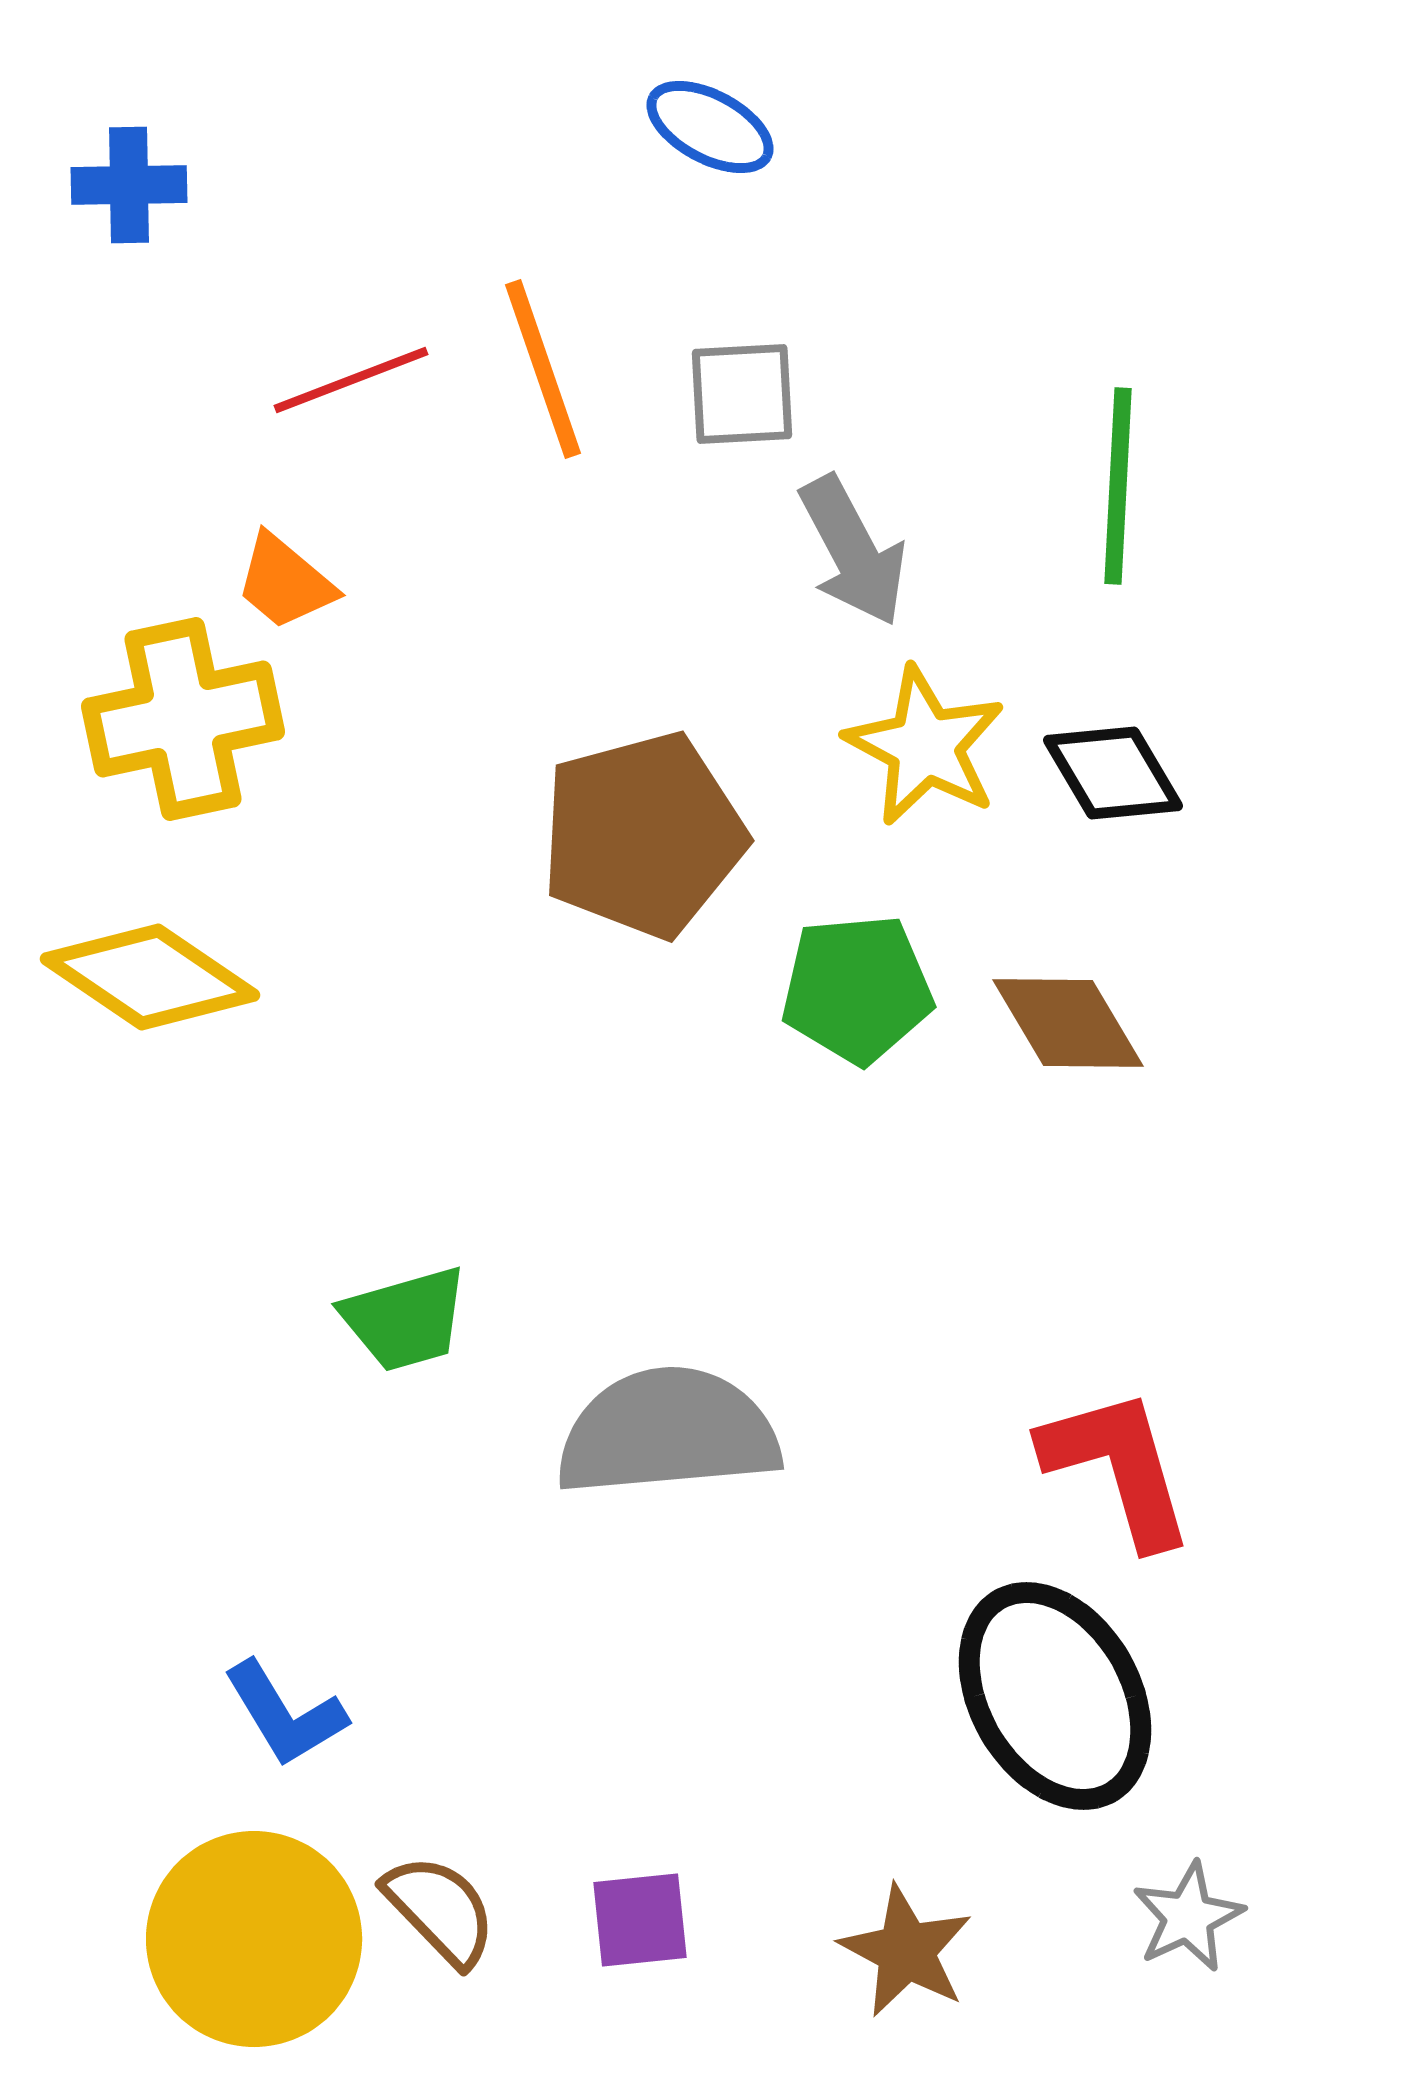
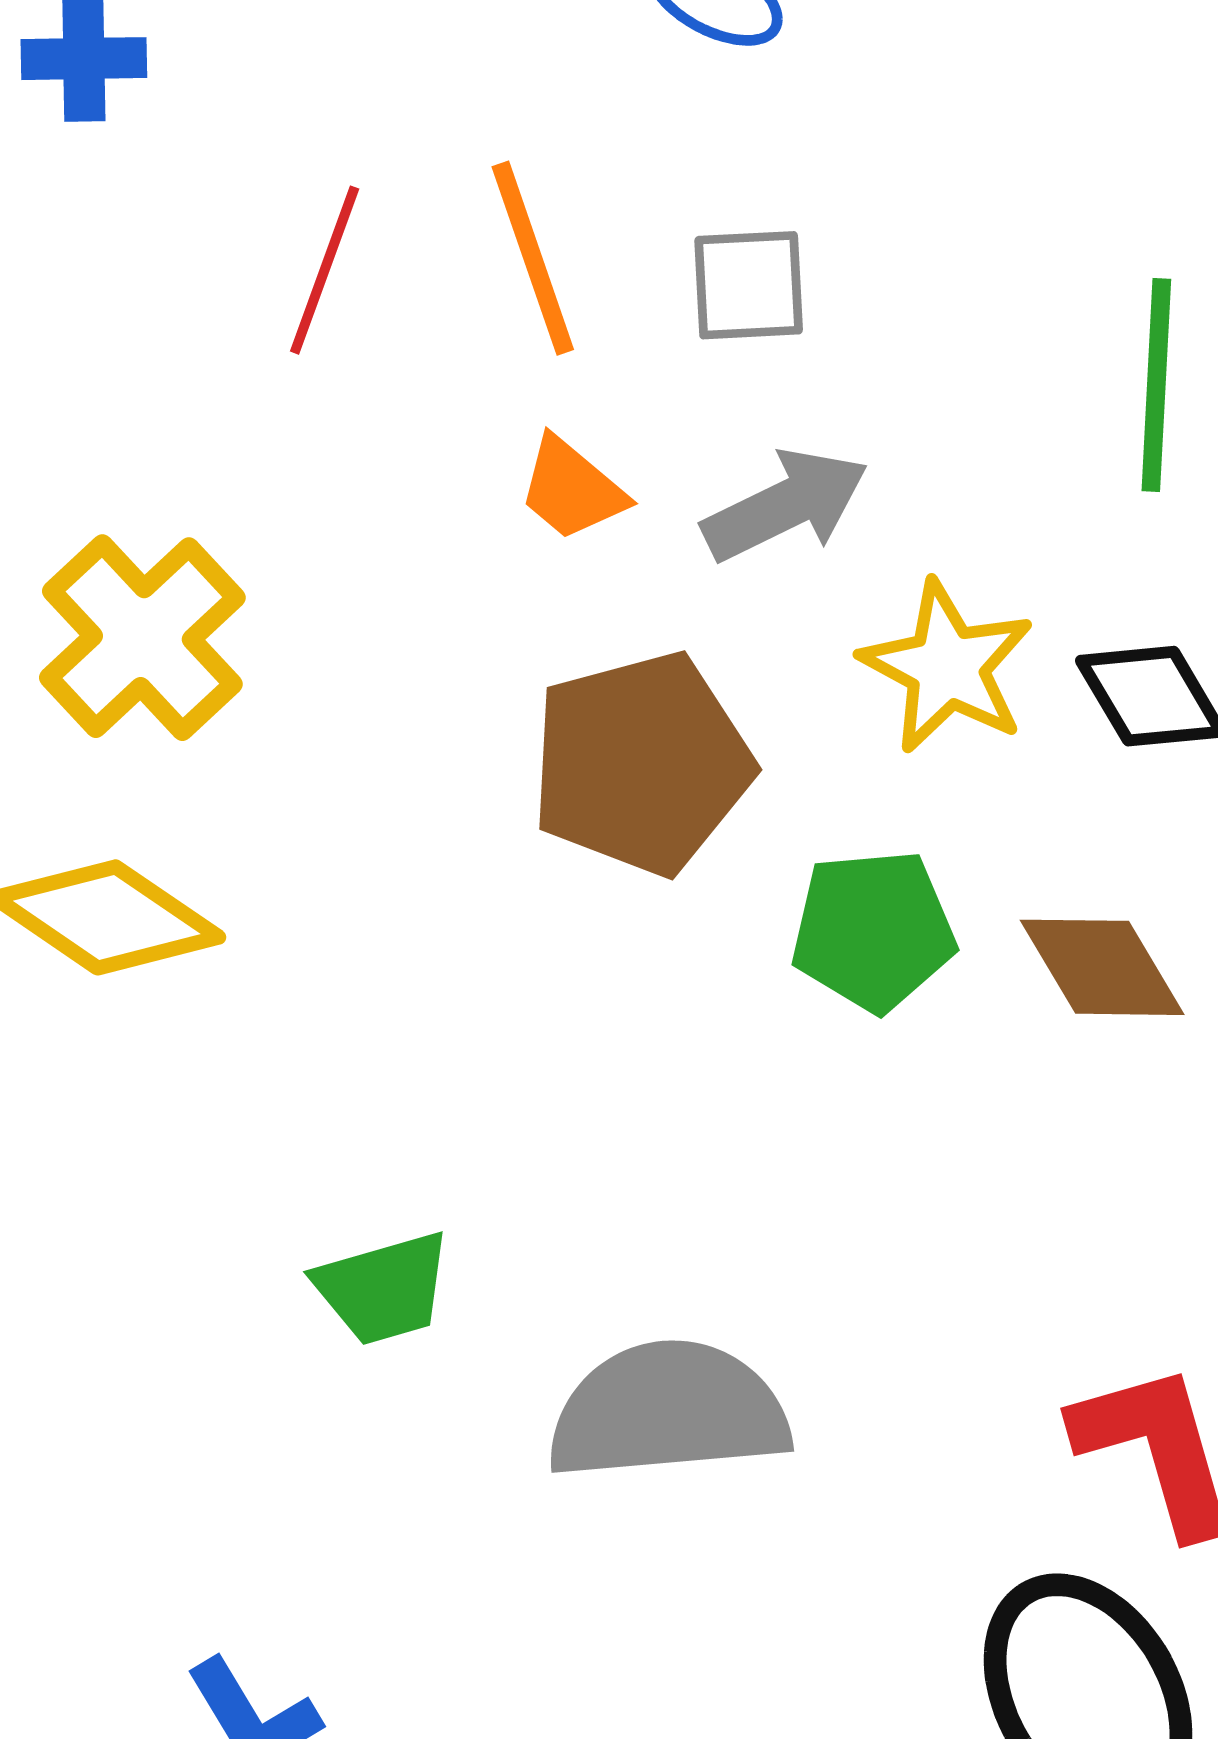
red line: (351, 380) -> (325, 270), turned -49
gray arrow: (853, 551) -> (785, 505), moved, turned -88
orange trapezoid: (285, 582) -> (572, 489), moved
yellow cross: (183, 719) -> (142, 638), turned -31

